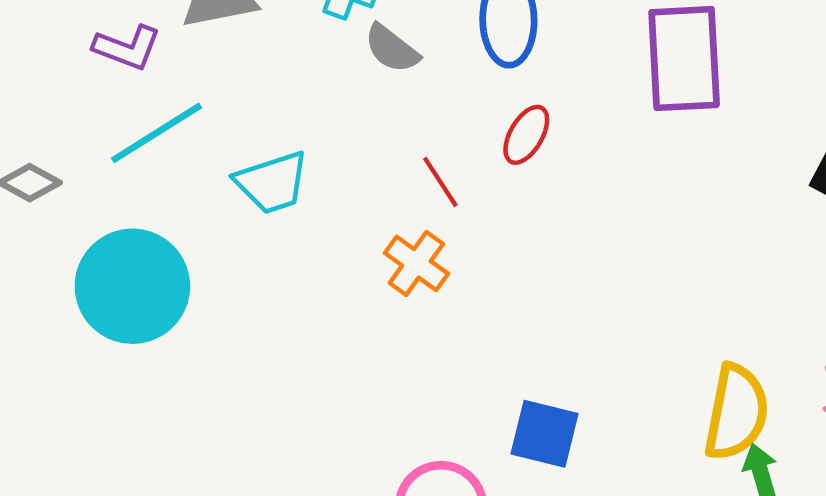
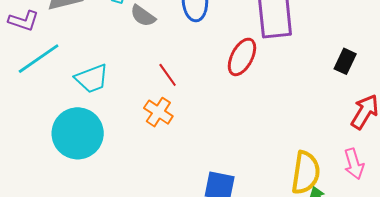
red ellipse: (526, 135) -> (242, 57), moved, size x1.4
cyan circle: (132, 286) -> (78, 133), moved

